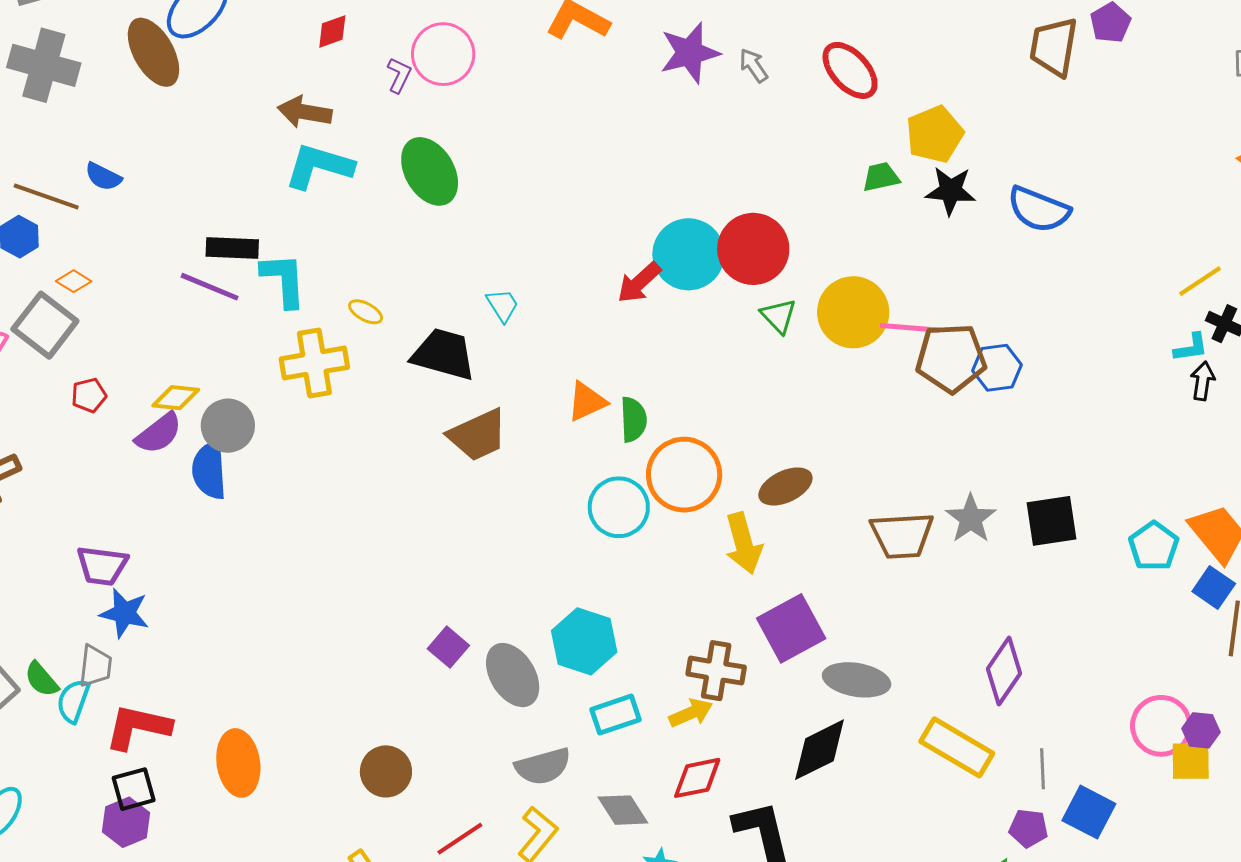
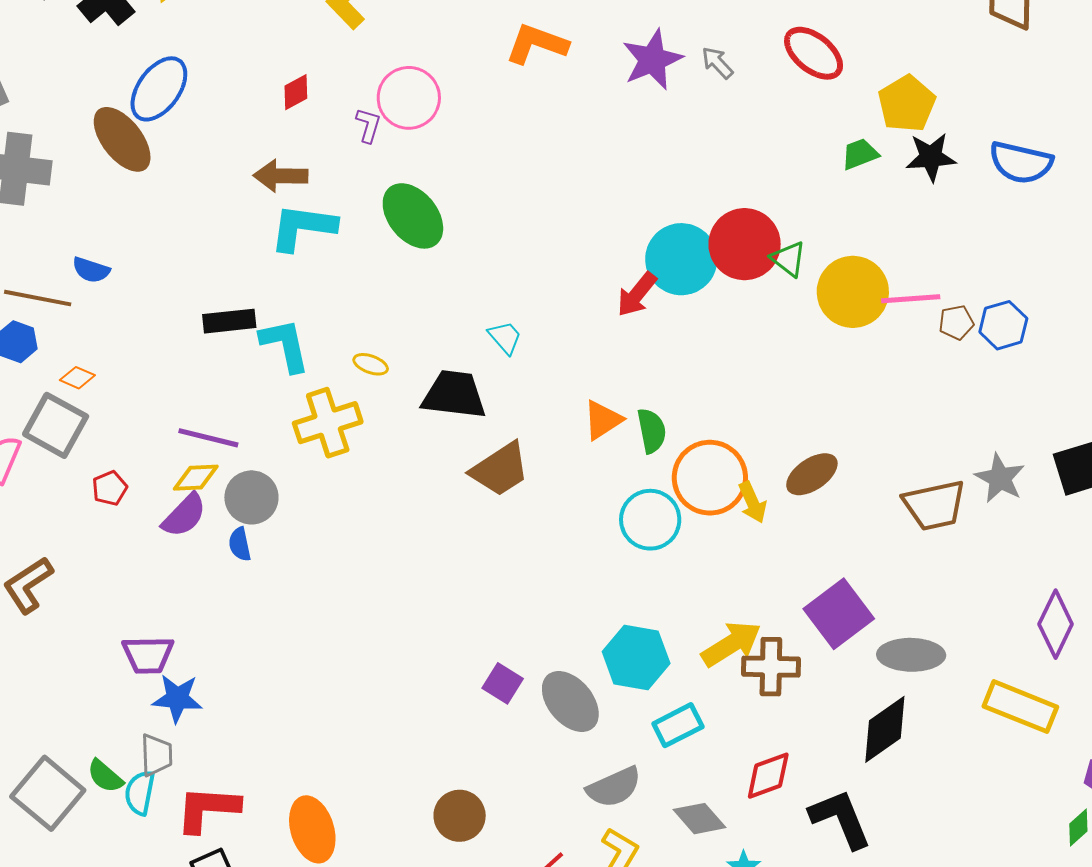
purple line: (210, 287) -> (208, 438), moved
green triangle: (779, 316) -> (788, 259), moved
brown pentagon: (951, 358) -> (956, 322), size x0.5
blue semicircle: (209, 470) -> (240, 544), size x0.6
yellow arrow: (744, 543) -> (752, 502), moved, size x0.7
yellow arrow: (691, 713) -> (731, 644), moved, size x1.4

